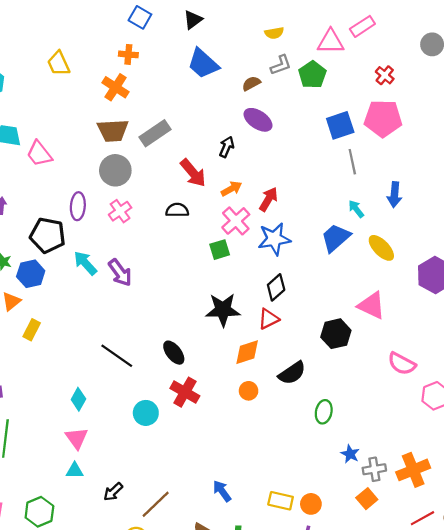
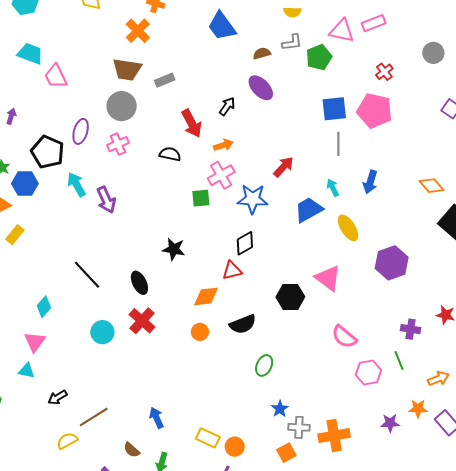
gray rectangle: (155, 133) -> (165, 80), size x0.7
red arrow: (268, 199) -> (284, 167), moved
black star: (223, 310) -> (174, 249), moved, size x0.7

